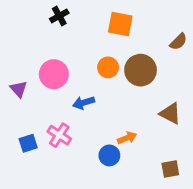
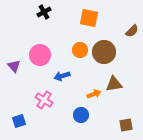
brown triangle: (170, 113) -> (114, 84), moved, turned -36
orange arrow: (127, 138) -> (94, 94), moved
blue square: (28, 143) -> (19, 121), moved

